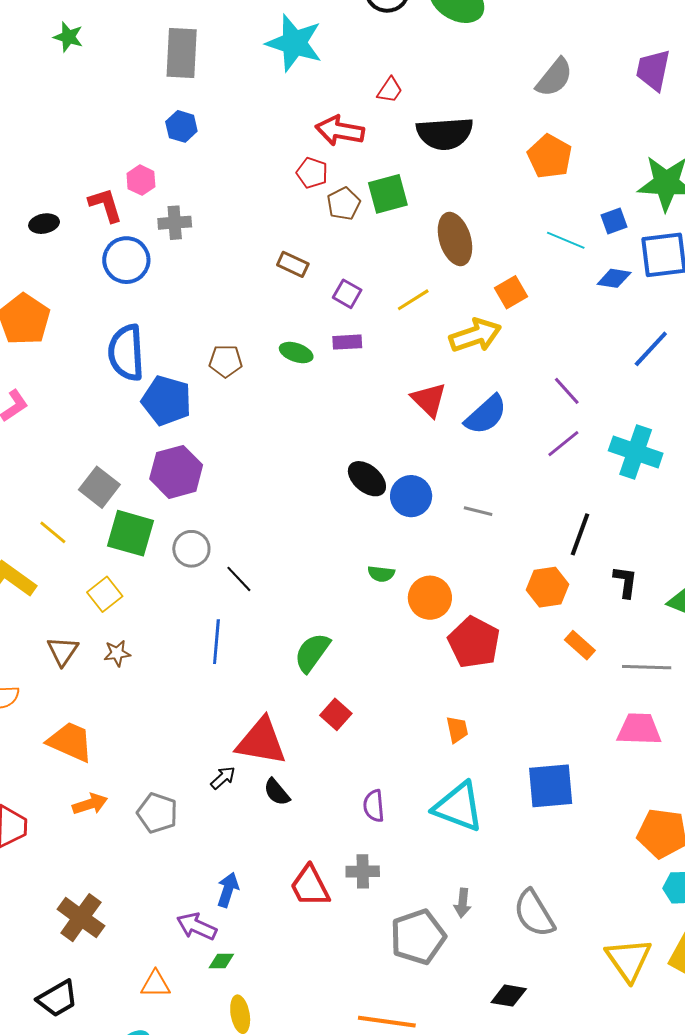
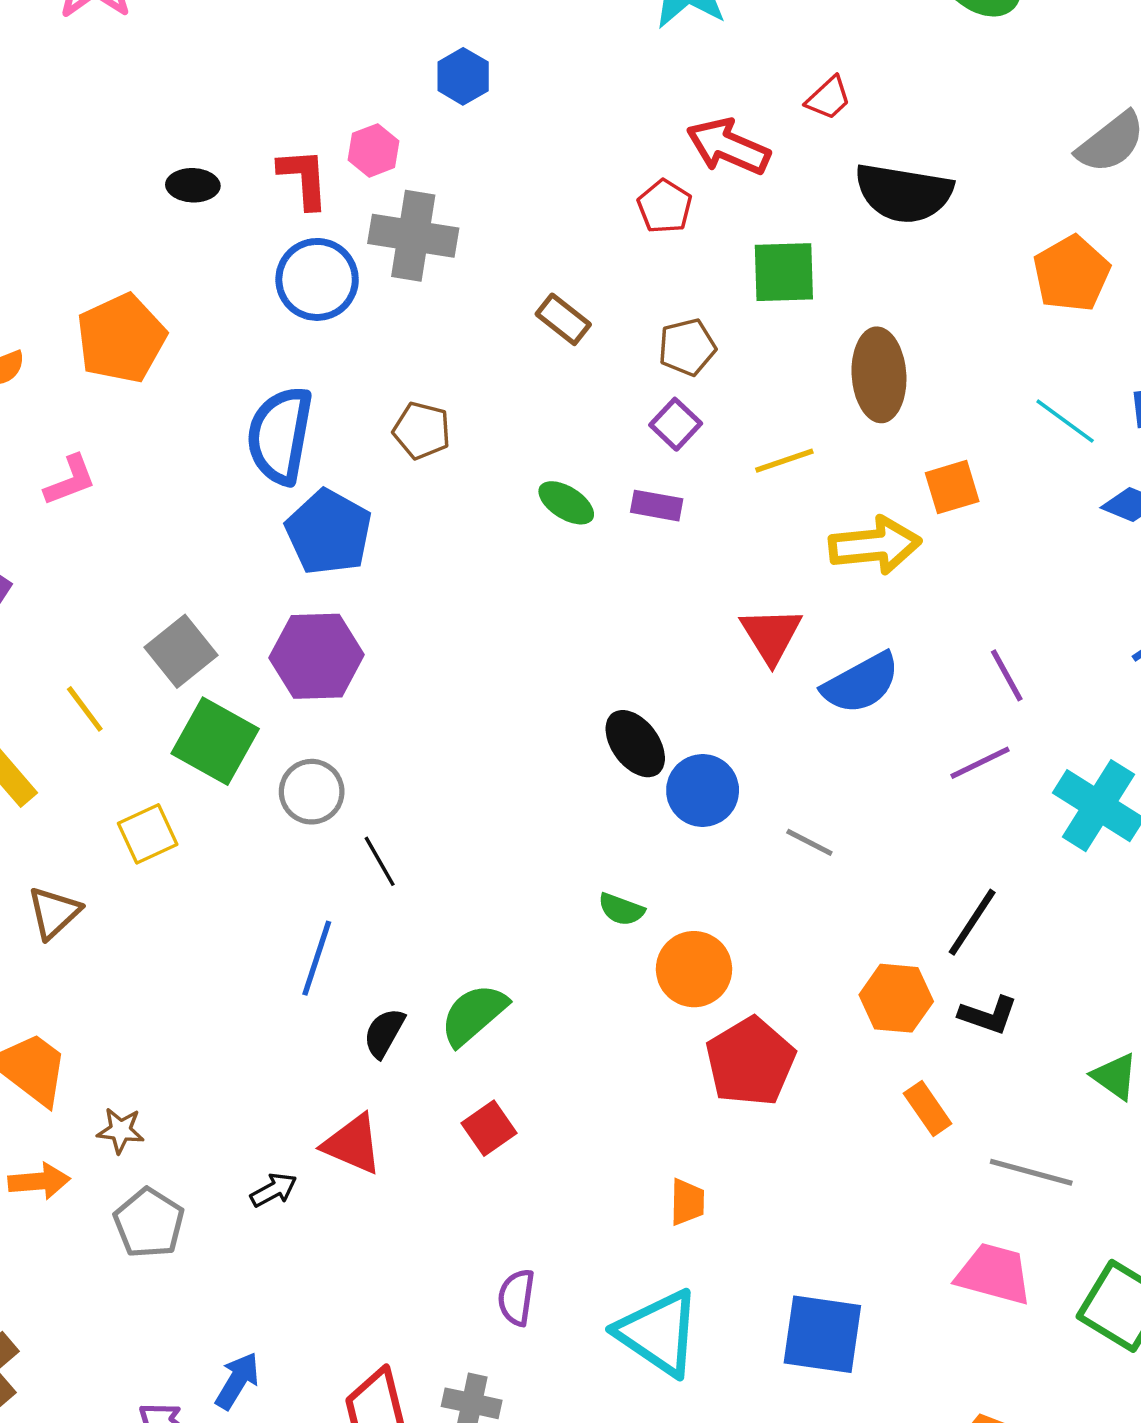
brown pentagon: (344, 204) -> (687, 347), moved
gray cross: (175, 223) -> (413, 236), size x1.5
brown rectangle: (293, 264) -> (563, 319), moved
brown pentagon: (226, 361) -> (422, 431), moved
black L-shape: (625, 582) -> (988, 1015), moved, turned 88
brown star: (117, 653) -> (121, 1130), moved
red triangle: (261, 741) -> (353, 1144), size x0.7
black semicircle: (277, 792) -> (384, 1033), moved, turned 56

